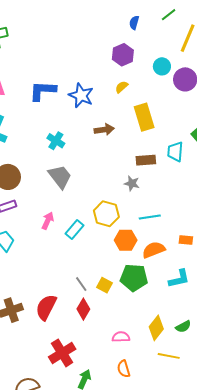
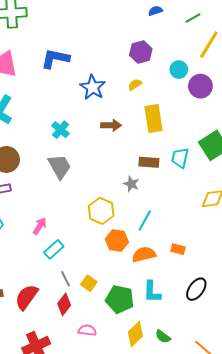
blue semicircle: (134, 23) -> (155, 11), moved, turned 48
blue L-shape: (43, 91) -> (55, 59), moved
cyan line: (150, 217) -> (145, 221), turned -60
pink arrow: (48, 221) -> (40, 226), moved
cyan rectangle: (75, 229) -> (54, 249), moved
green pentagon: (134, 278) -> (120, 299), moved
cyan L-shape: (179, 279) -> (152, 292), moved, turned 95
green semicircle: (183, 327) -> (163, 337), turned 56
pink semicircle: (121, 337) -> (87, 330), moved

